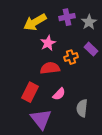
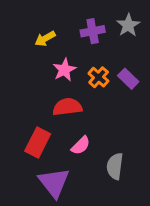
yellow arrow: (35, 22) -> (45, 39), size x0.6
gray star: (89, 22) -> (128, 25), moved
orange cross: (71, 57) -> (99, 77), moved, turned -32

